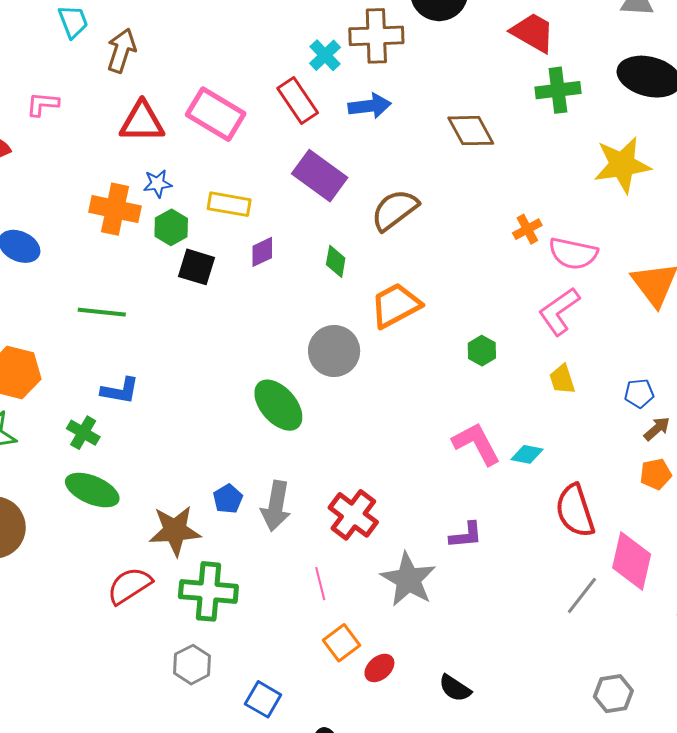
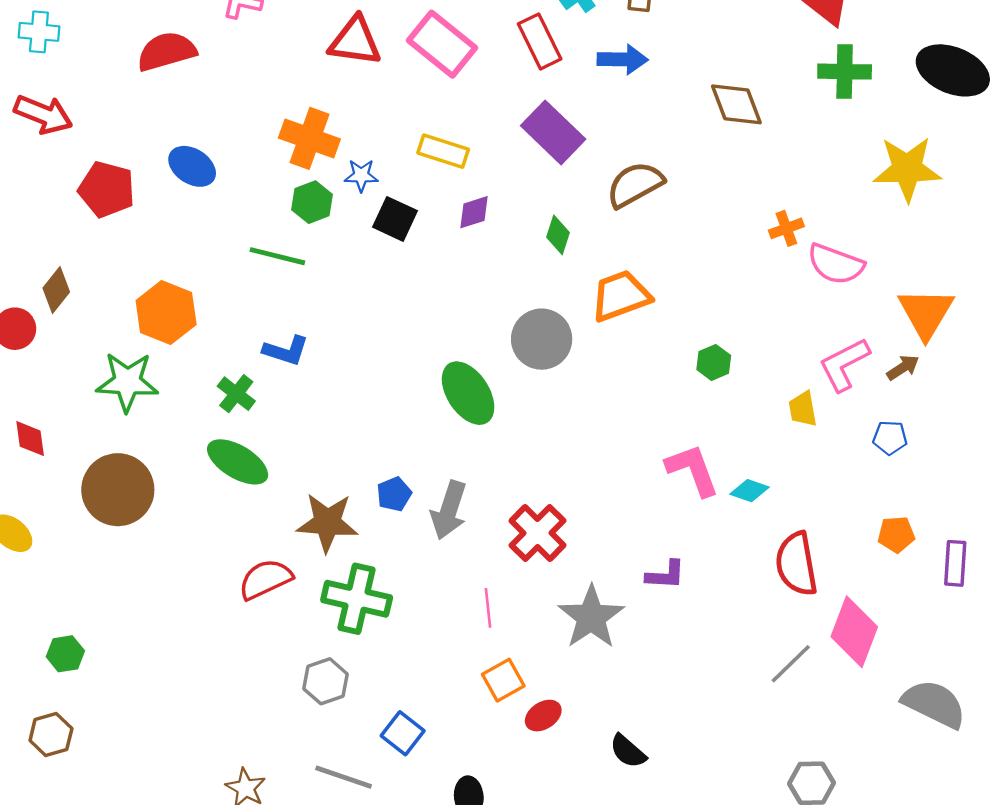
blue star: (158, 184) -> (361, 175), moved
green hexagon: (171, 227) -> (312, 202), moved
pink L-shape: (559, 311) -> (844, 364), moved
brown arrow: (657, 429) -> (903, 368), moved

